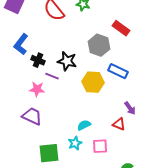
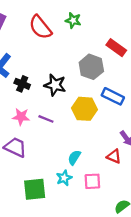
purple line: (52, 76) -> (46, 119), moved
cyan semicircle: (84, 125) -> (74, 157), turned -32

